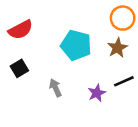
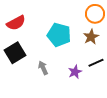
black square: (19, 68) -> (15, 53), size x1.5

